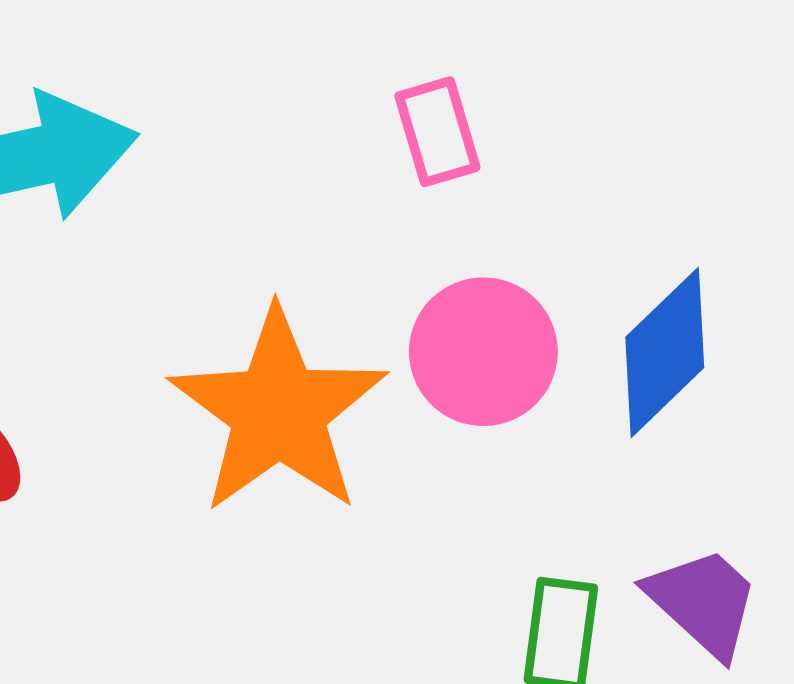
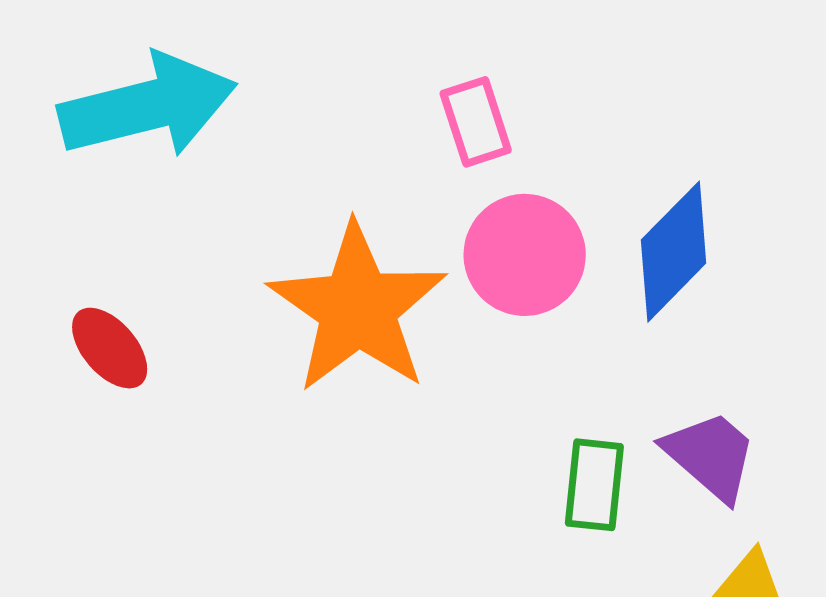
pink rectangle: (437, 132) -> (476, 122), moved

